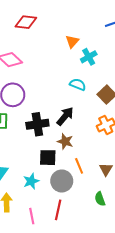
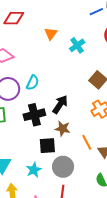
orange triangle: (72, 41) -> (51, 34), moved
cyan semicircle: (78, 85) -> (33, 83), moved, turned 98
orange line: (79, 166) -> (87, 142), moved

